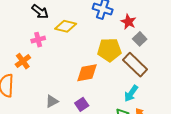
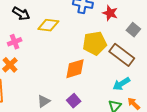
gray square: (140, 39) -> (133, 30), moved
pink cross: (38, 40) -> (15, 42), moved
cyan arrow: (131, 93) -> (121, 84), turned 30

